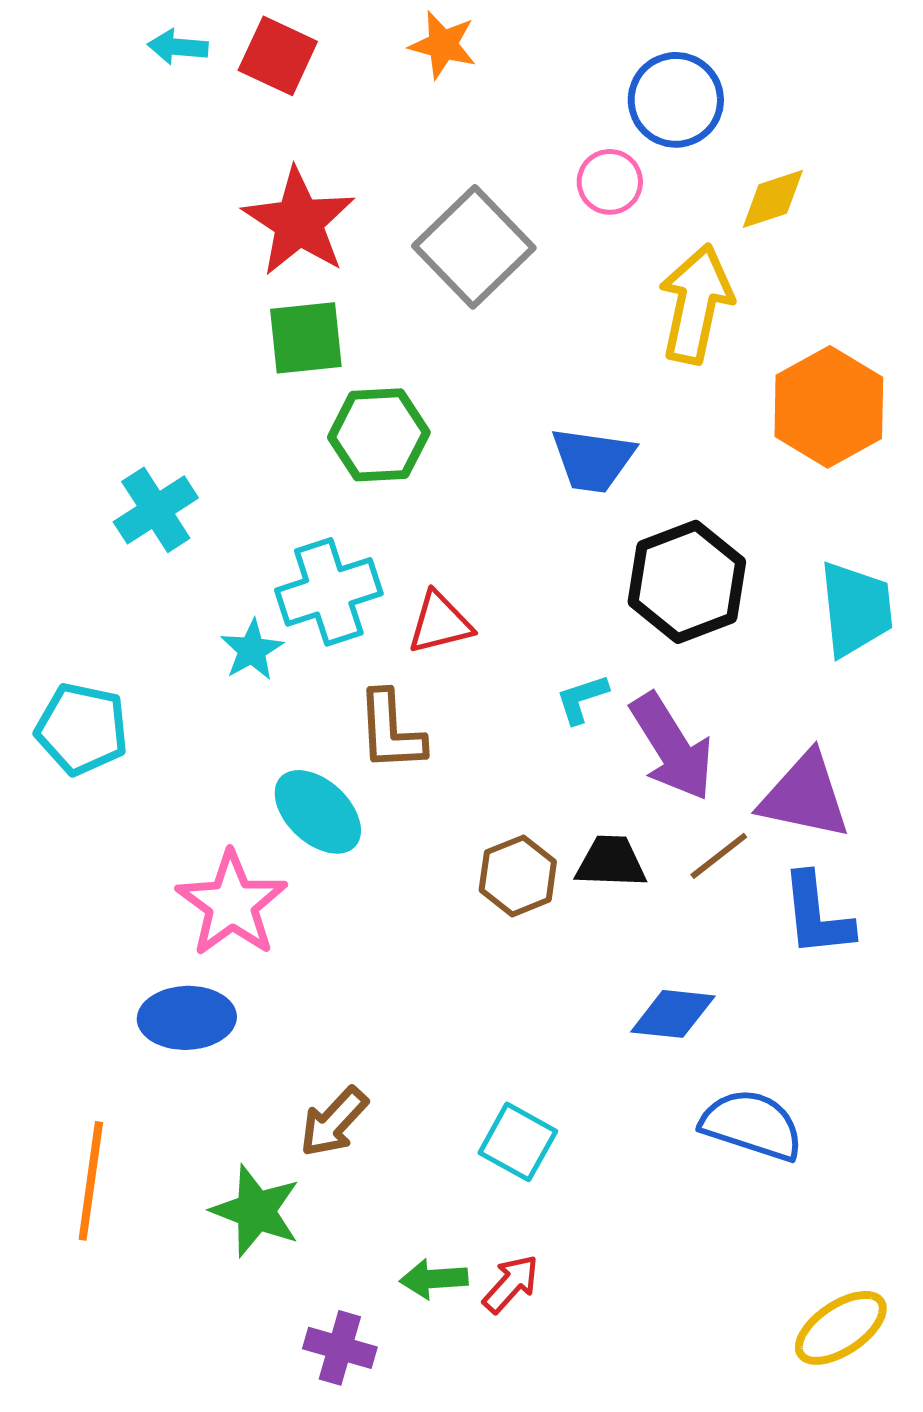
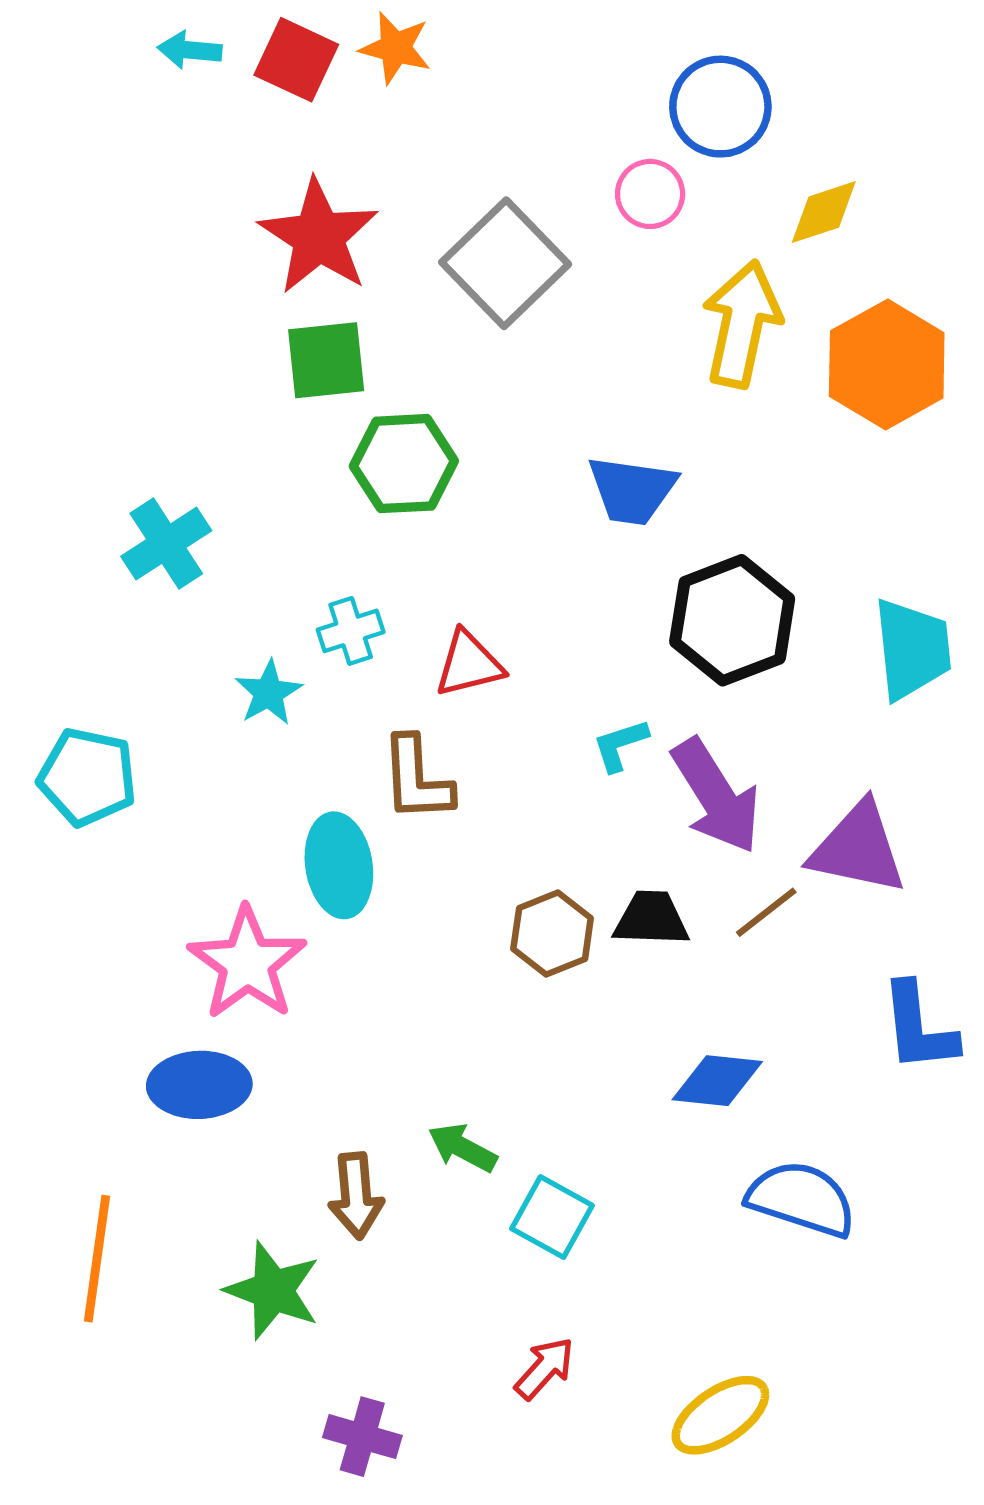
orange star: (443, 45) -> (395, 48), moved
orange hexagon: (829, 407) -> (887, 364), moved
cyan cross: (329, 592) -> (351, 631), size x0.6
cyan ellipse: (318, 812) -> (339, 865), turned 38
blue L-shape: (817, 915) -> (919, 1027), moved
brown arrow: (334, 1122) -> (356, 1196), turned -48
green arrow: (434, 1279) -> (463, 1148), moved, turned 32
yellow ellipse: (841, 1328) -> (720, 1415), moved

